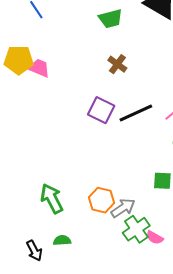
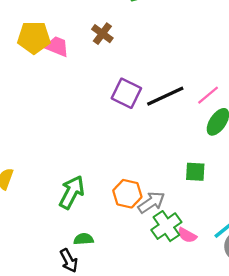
brown cross: (117, 64) -> (102, 34), moved
green arrow: (52, 199) -> (72, 192), turned 56
black arrow: (34, 251) -> (69, 261), moved

